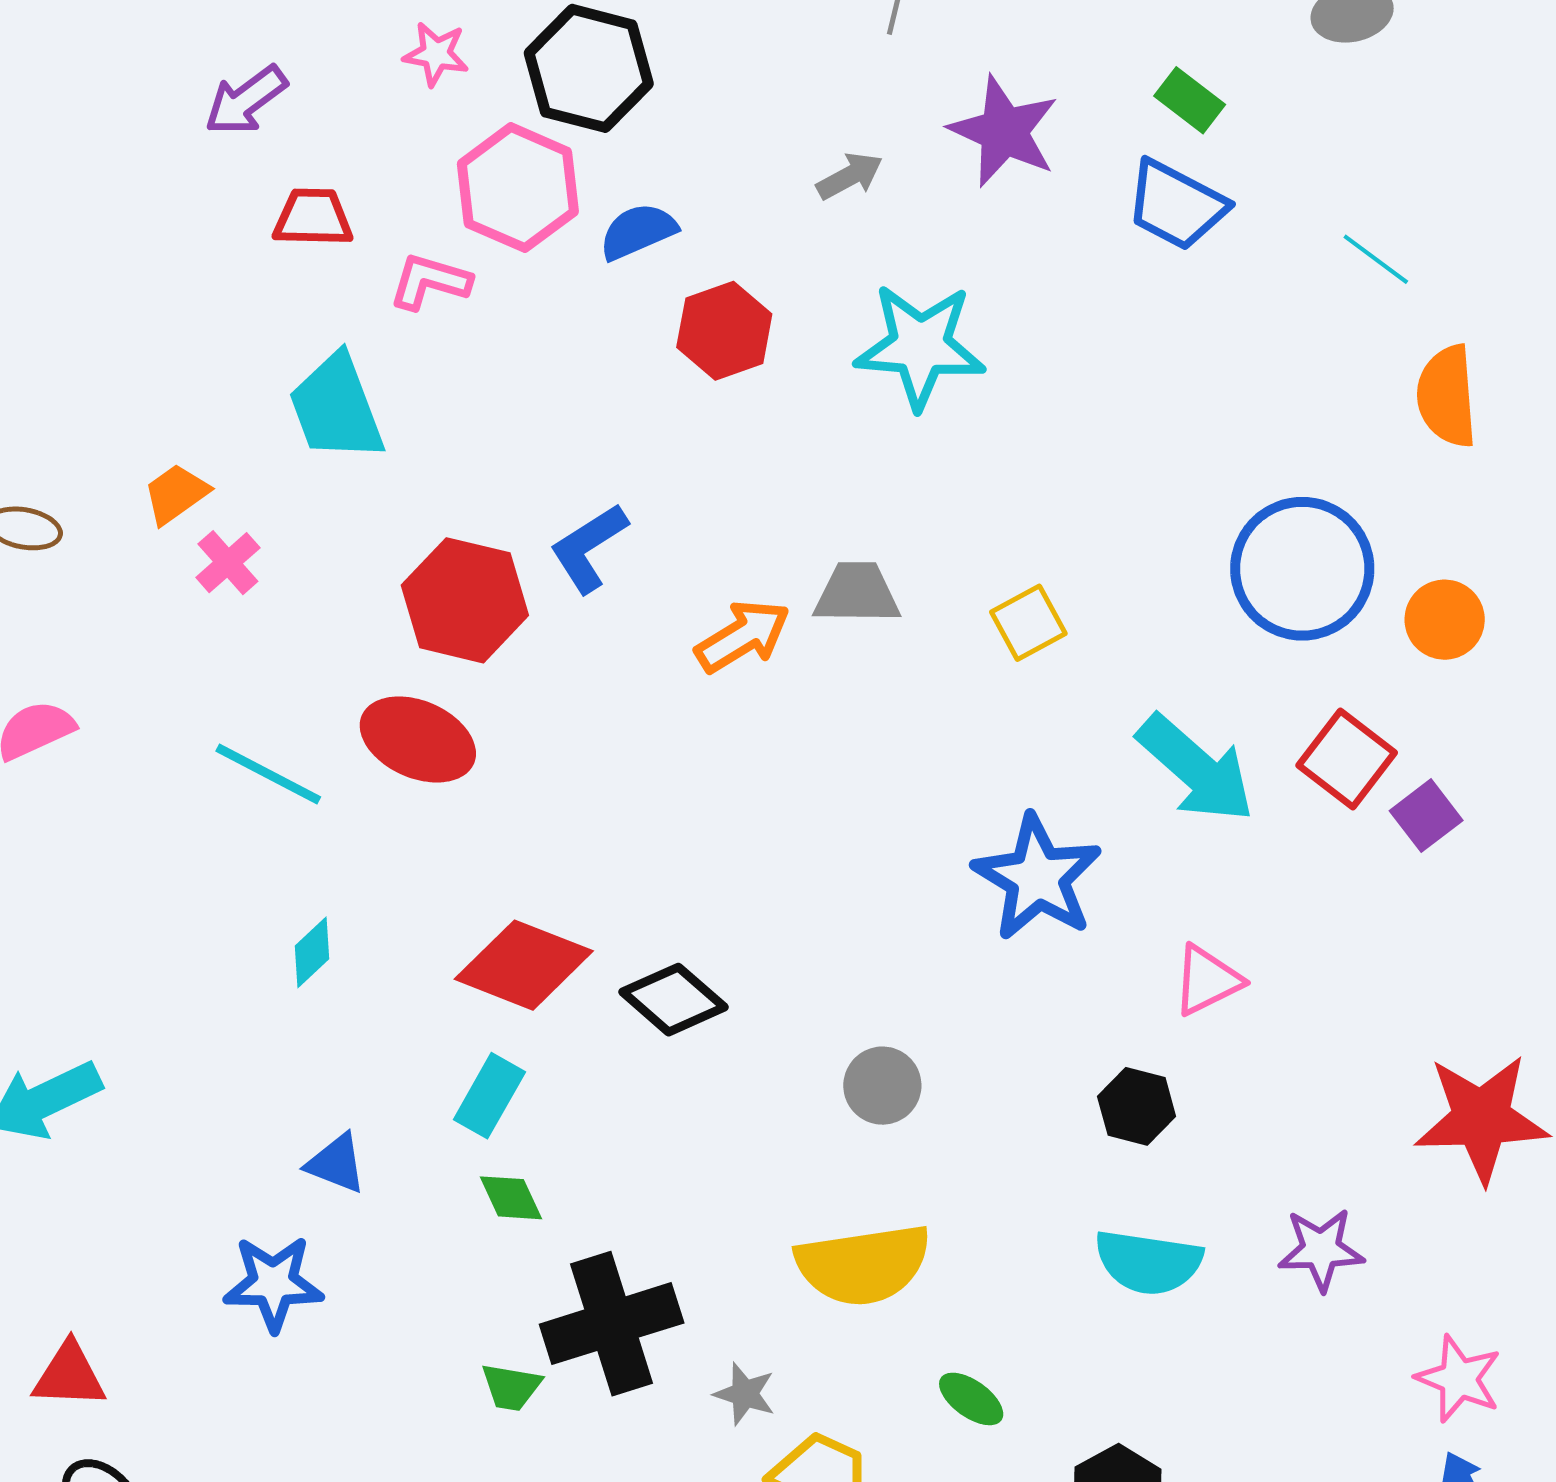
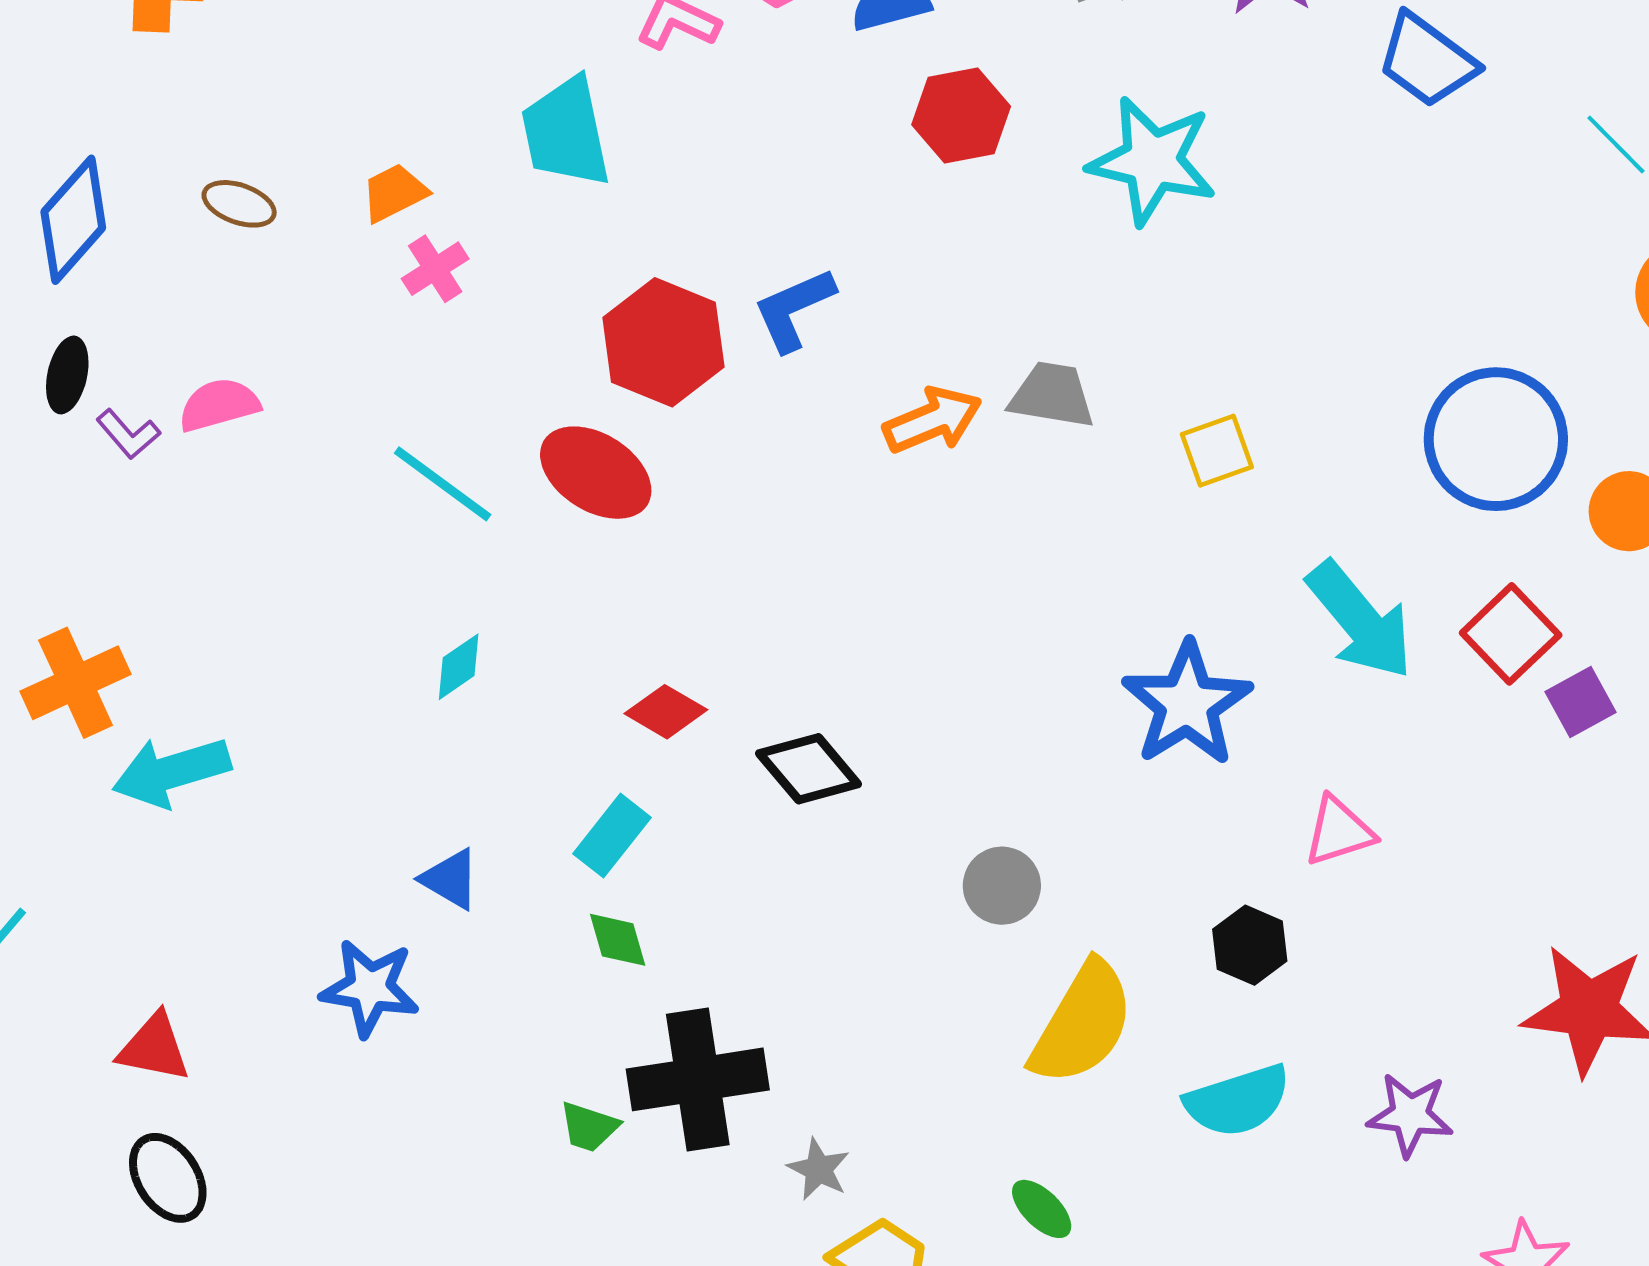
red diamond: (524, 965) -> (666, 712), size x0.6
cyan semicircle: (1148, 1262) -> (1238, 1101), turned -35
yellow semicircle: (863, 1265) -> (1082, 1023), moved, turned -60

